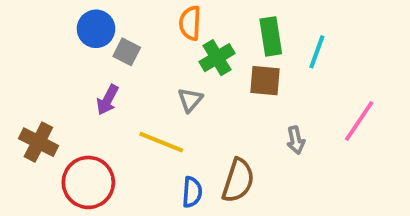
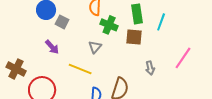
green cross: (217, 58) -> (109, 25), turned -36
purple arrow: (108, 100) -> (52, 47), turned -70

